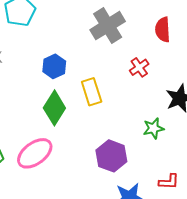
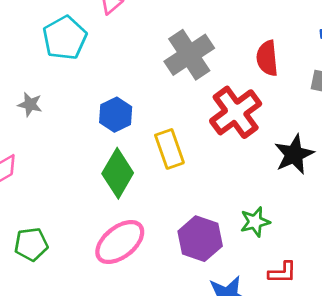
red cross: (139, 67) -> (236, 112), size x1.8
green star: (153, 128) -> (255, 222), moved
pink ellipse: (35, 153) -> (120, 242), moved

